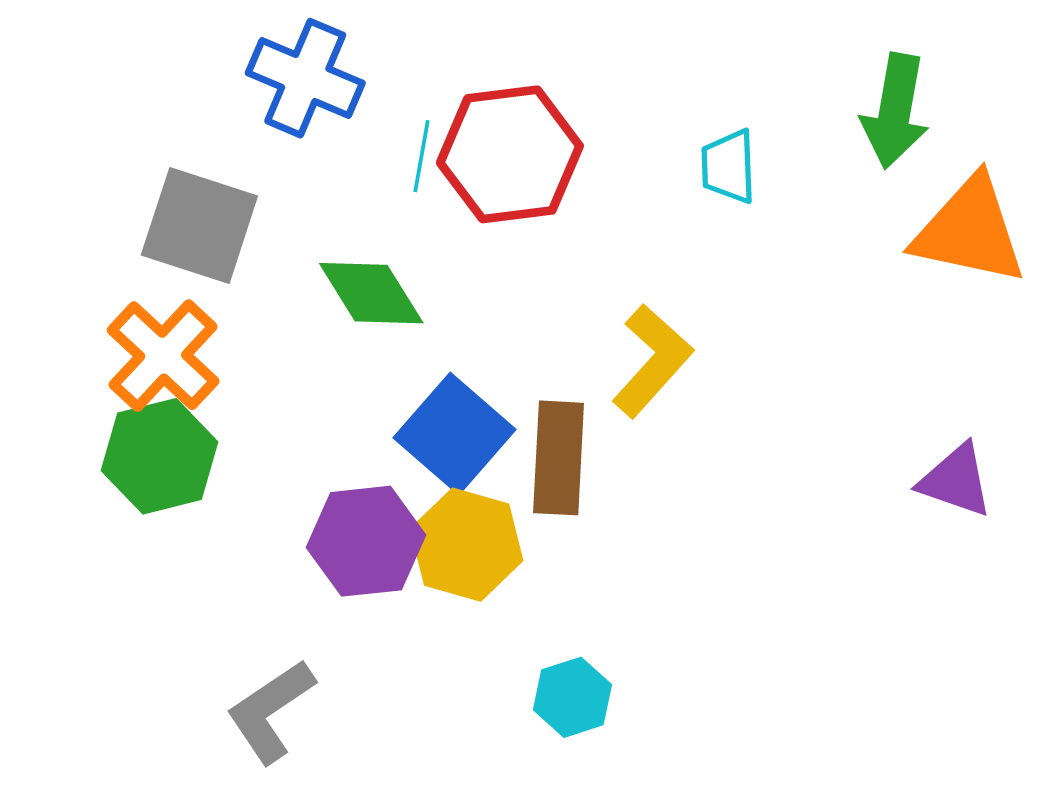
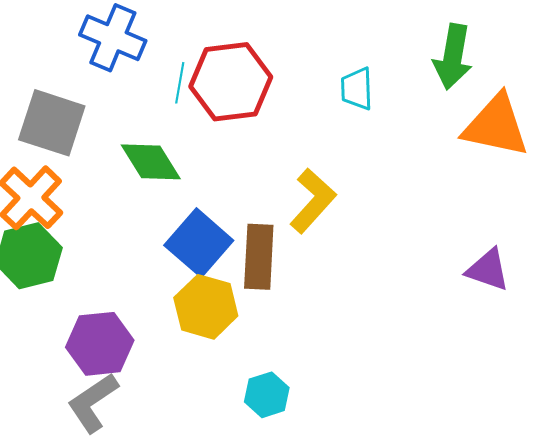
purple hexagon: (366, 541) -> (100, 344), moved

